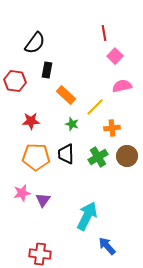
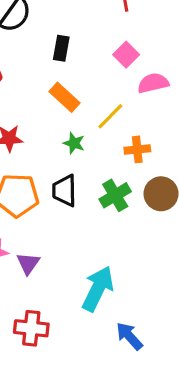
pink square: (115, 56) -> (126, 55), moved
black rectangle: (47, 70) -> (61, 48), moved
red cross: (40, 254) -> (31, 328), moved

